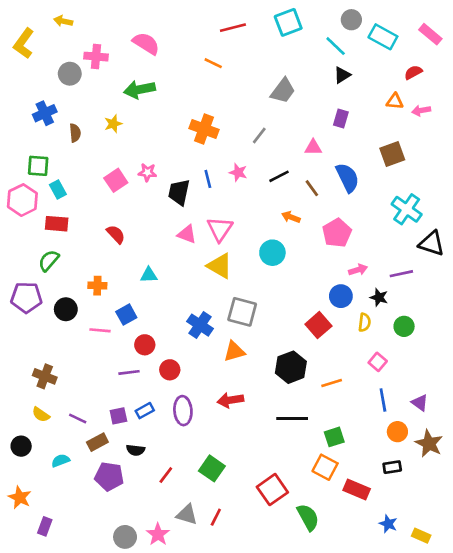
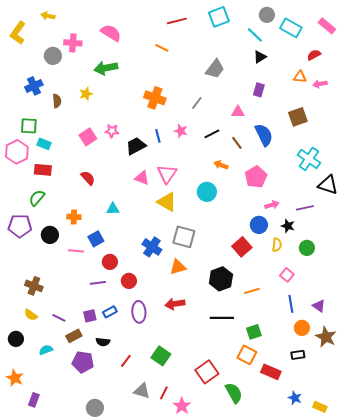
cyan rectangle: (58, 189) -> (44, 144), turned -40
black trapezoid: (179, 192) -> (136, 146), turned 50
pink star: (158, 534) -> (182, 406), moved

